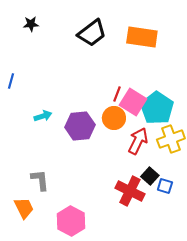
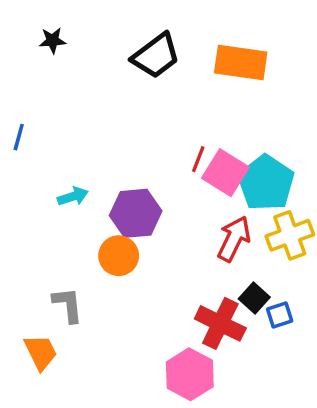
orange circle: (114, 118) -> (119, 256), moved
blue square: (165, 186) -> (280, 315), turned -35
pink hexagon: (71, 221) -> (190, 374), moved

